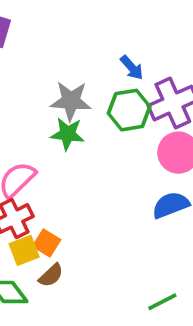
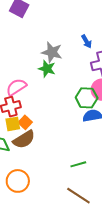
green hexagon: (129, 110) -> (87, 98), moved
brown semicircle: (51, 275) -> (24, 139), size x1.6

